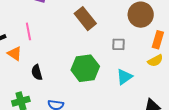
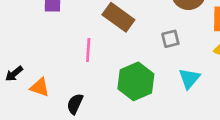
pink line: (28, 31) -> (88, 50), moved, turned 30
black semicircle: (37, 72) -> (75, 104), turned 56

